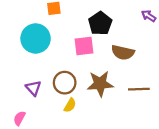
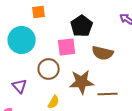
brown circle: (65, 83) -> (49, 69), moved
brown line: (139, 89) -> (108, 94), moved

